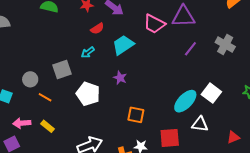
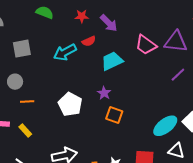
cyan arrow: (88, 52) -> (65, 52), moved, size x1.6
gray square: (62, 69) -> (22, 49), moved
orange line: (45, 97) -> (27, 102), turned -40
orange square: (136, 115) -> (114, 115), moved

